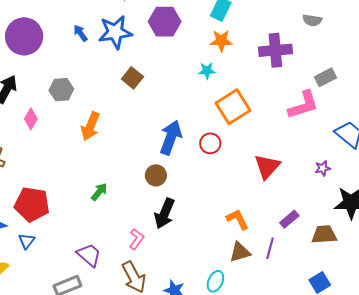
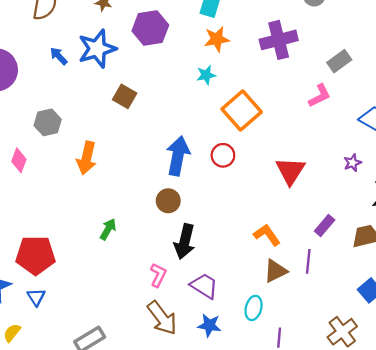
pink L-shape: (303, 105) -> (320, 96), size x0.7
purple trapezoid: (89, 255) -> (204, 286), moved

